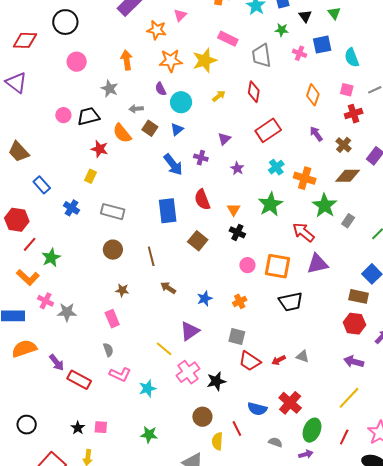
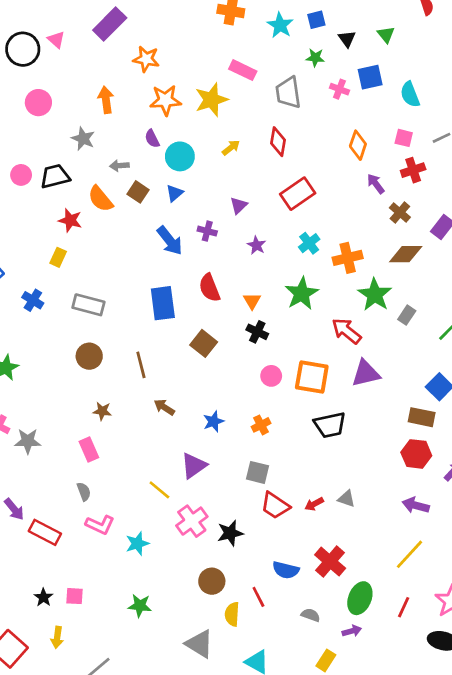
pink triangle: (180, 15) -> (56, 40), moved, turned -32
purple arrow: (316, 134) -> (376, 184), moved
orange cross: (305, 178) -> (348, 258), turned -30

